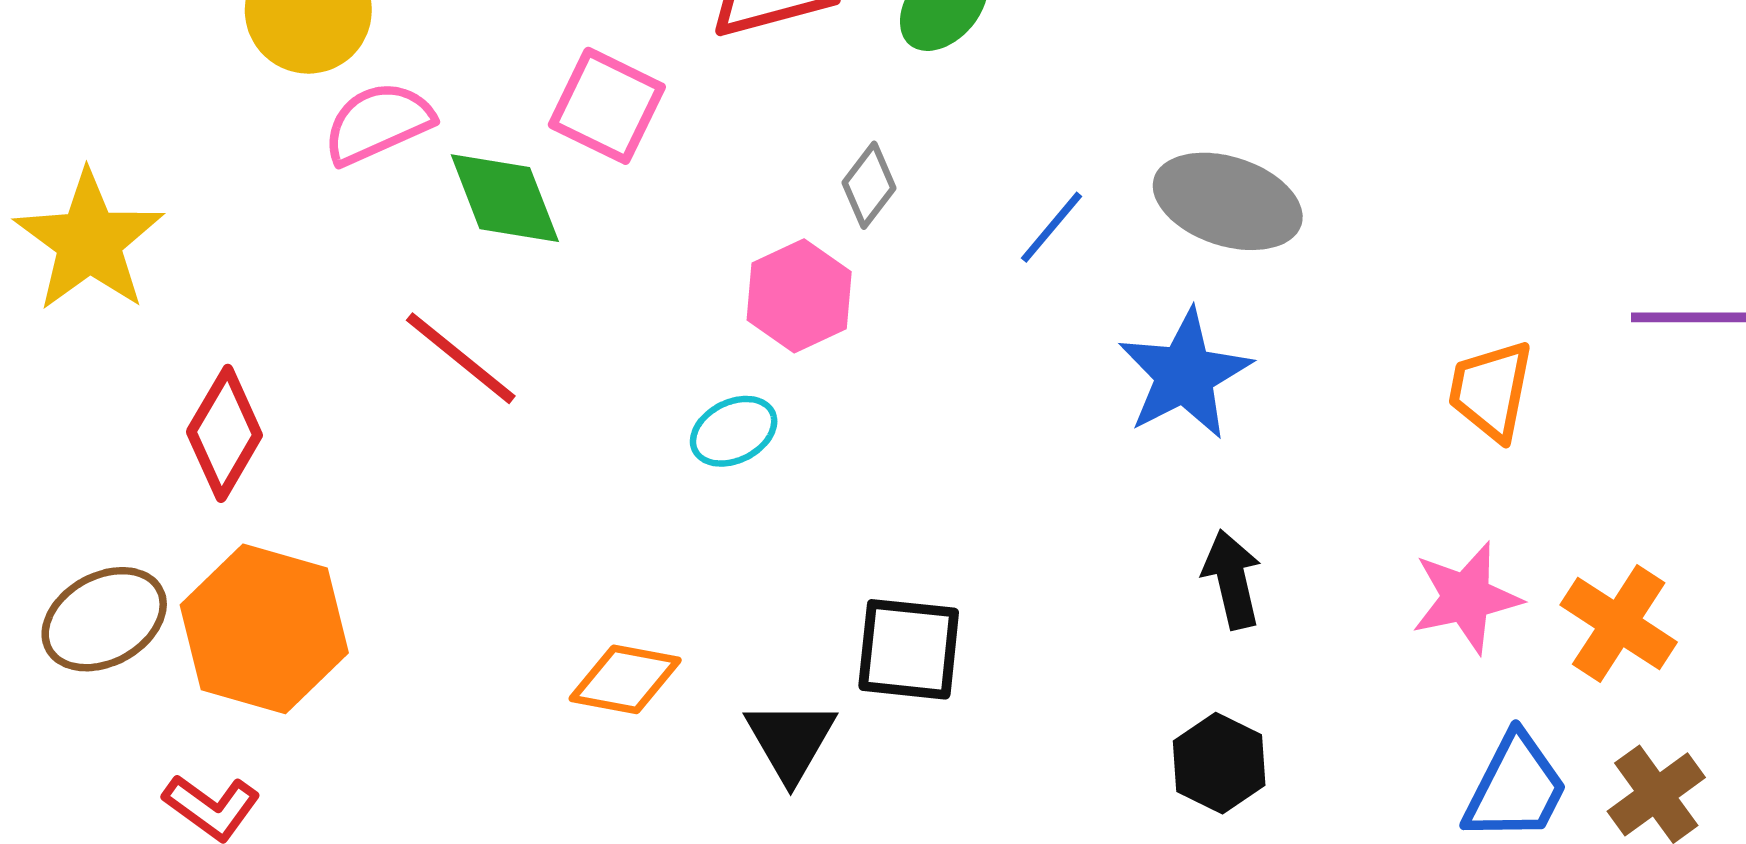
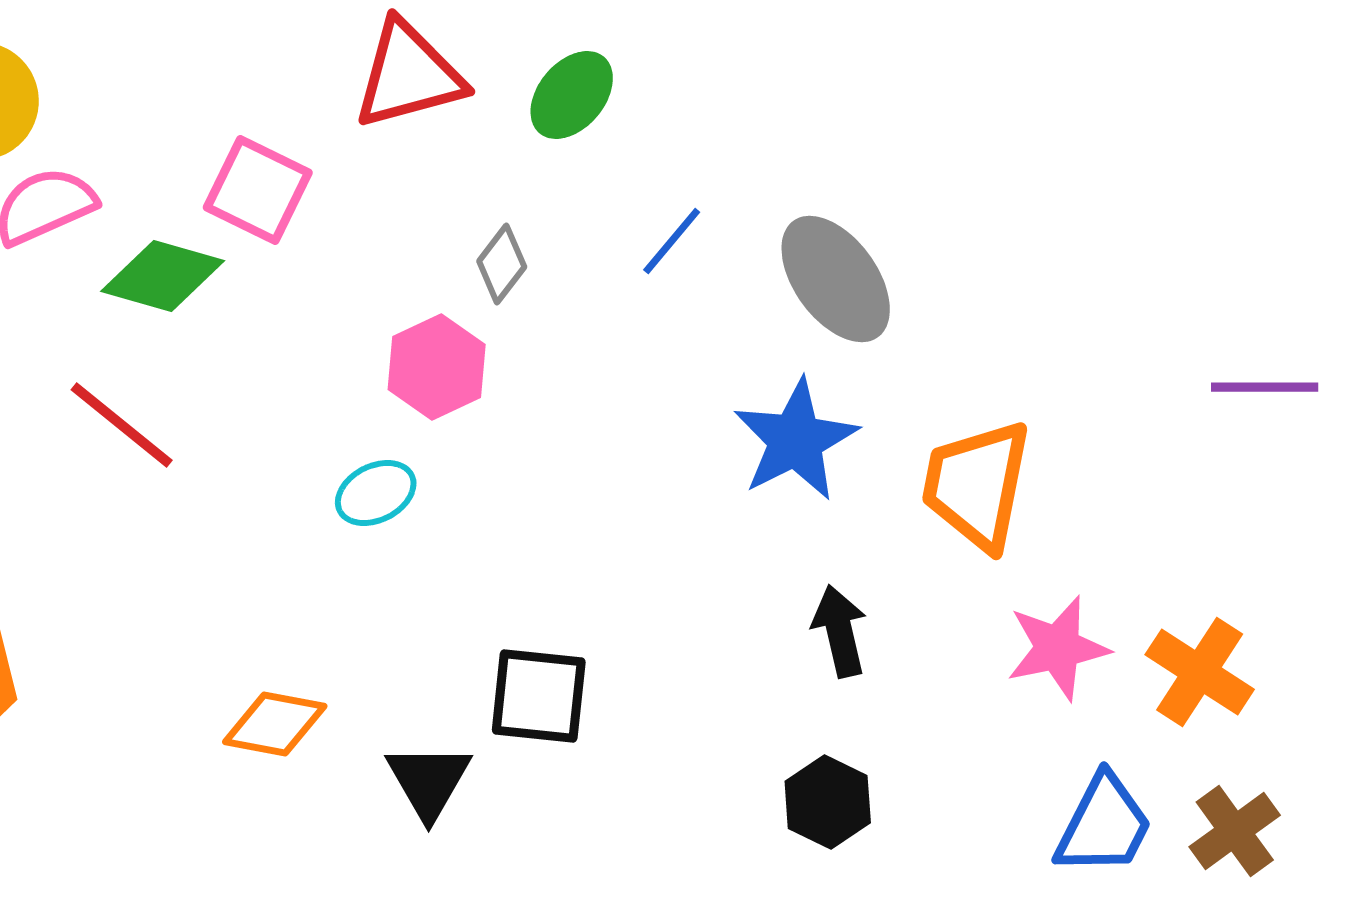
green diamond: (505, 198) -> (163, 276), turned -53
gray ellipse: (1228, 201) -> (836, 279), turned 36
blue line: (1052, 227) -> (672, 241), moved
orange trapezoid: (1491, 390) -> (977, 485), moved, size x1.4

